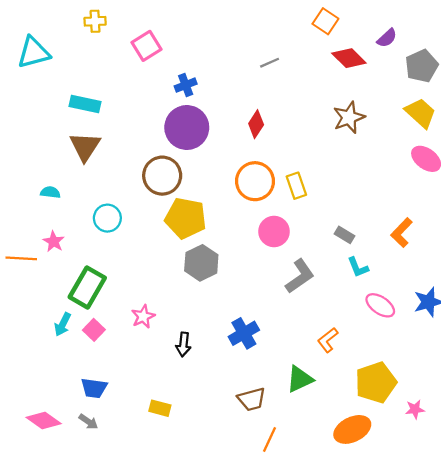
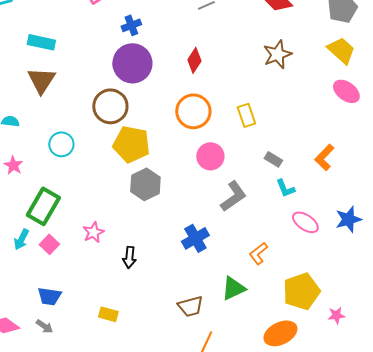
yellow rectangle: (296, 186) -> (246, 115), moved
blue cross: (244, 333) -> (195, 238), moved

